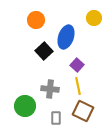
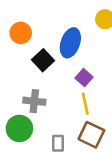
orange circle: (36, 20) -> (21, 33), moved
gray cross: (50, 89) -> (34, 101), moved

